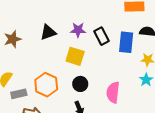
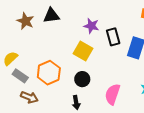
black triangle: (48, 32) -> (51, 15), moved
brown star: (13, 39) -> (25, 21), turned 30
gray rectangle: (19, 94) -> (20, 76), turned 35

